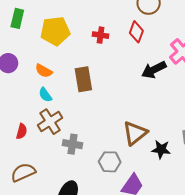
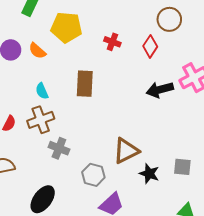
orange semicircle: (44, 71) -> (37, 51), moved

